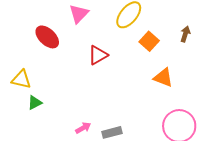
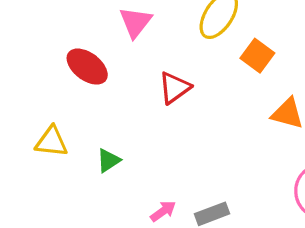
green triangle: (35, 103) -> (108, 160), moved

